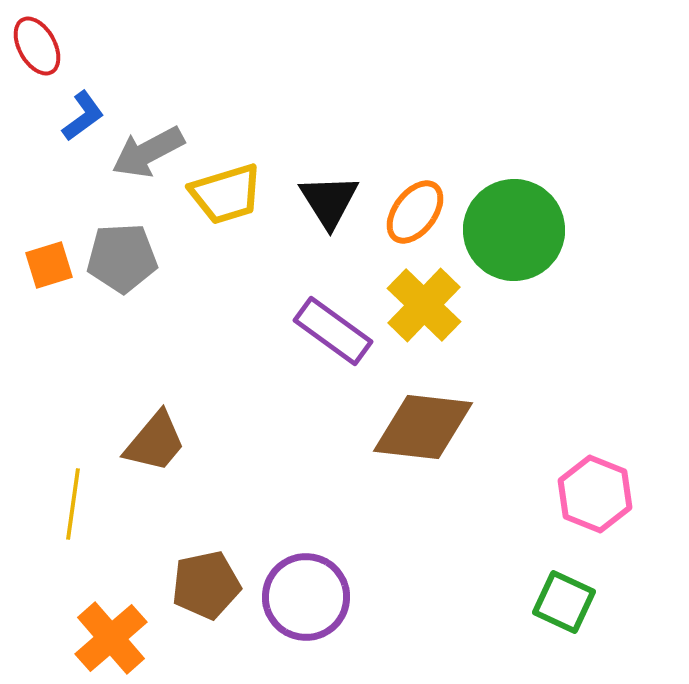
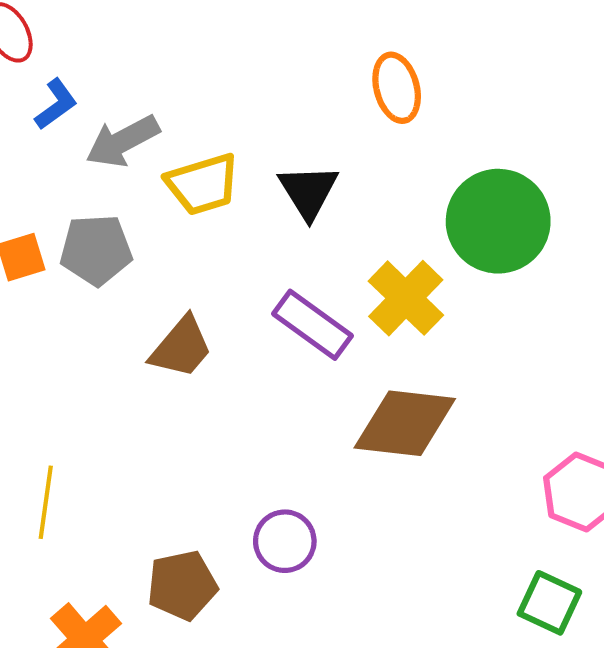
orange ellipse: (415, 212) -> (397, 88), moved, turned -52
brown trapezoid: (155, 442) -> (181, 347), moved
purple circle: (306, 597) -> (285, 541), moved, size x0.7

